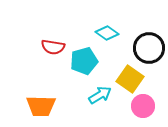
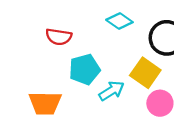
cyan pentagon: (84, 61) -> (85, 69), moved

